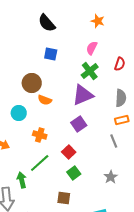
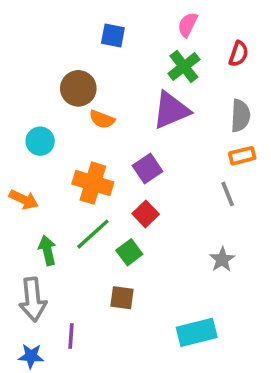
cyan circle: (19, 113) -> (40, 141), moved
purple square: (79, 124) -> (147, 168), moved
orange cross: (40, 135) -> (93, 183), size x1.5
green square: (74, 173) -> (129, 252), moved
green arrow: (22, 180) -> (47, 250), moved
brown square: (64, 198) -> (122, 298), moved

